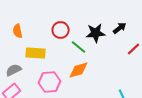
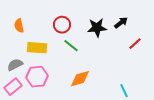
green line: (79, 47) -> (71, 46), moved
orange diamond: (79, 70) -> (80, 79), moved
pink hexagon: (50, 82) -> (37, 77), moved

